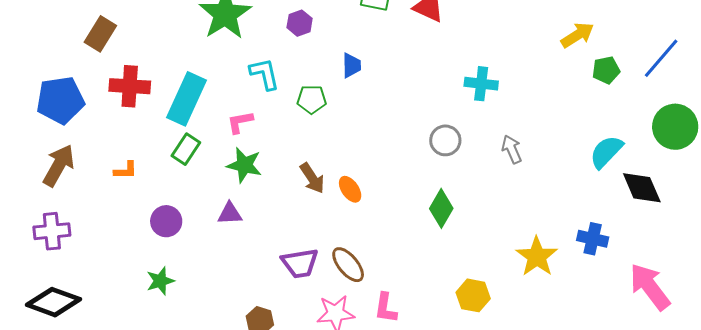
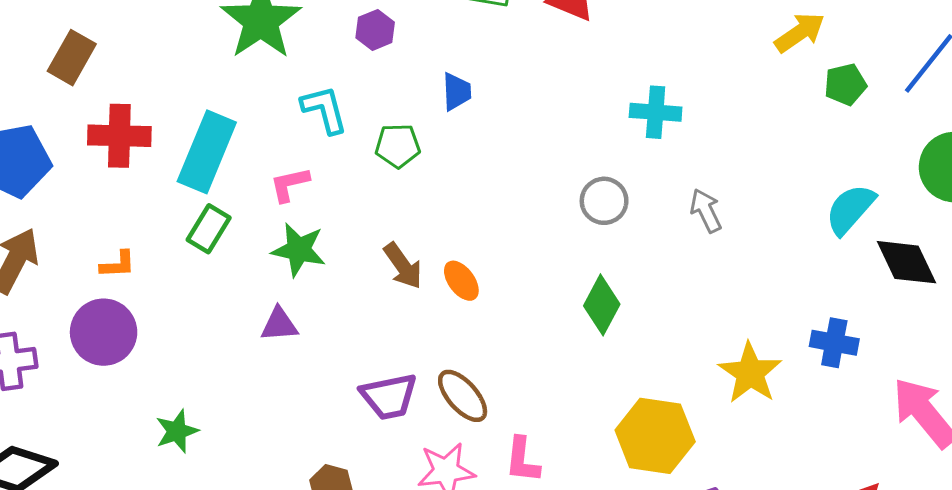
purple circle: (166, 221) -> (104, 332), moved, size x1.4
yellow hexagon: (473, 295) -> (655, 436), size x1.5

